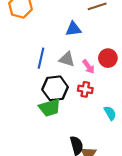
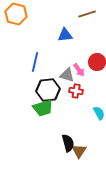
gray triangle: (67, 59) -> (67, 75), moved

